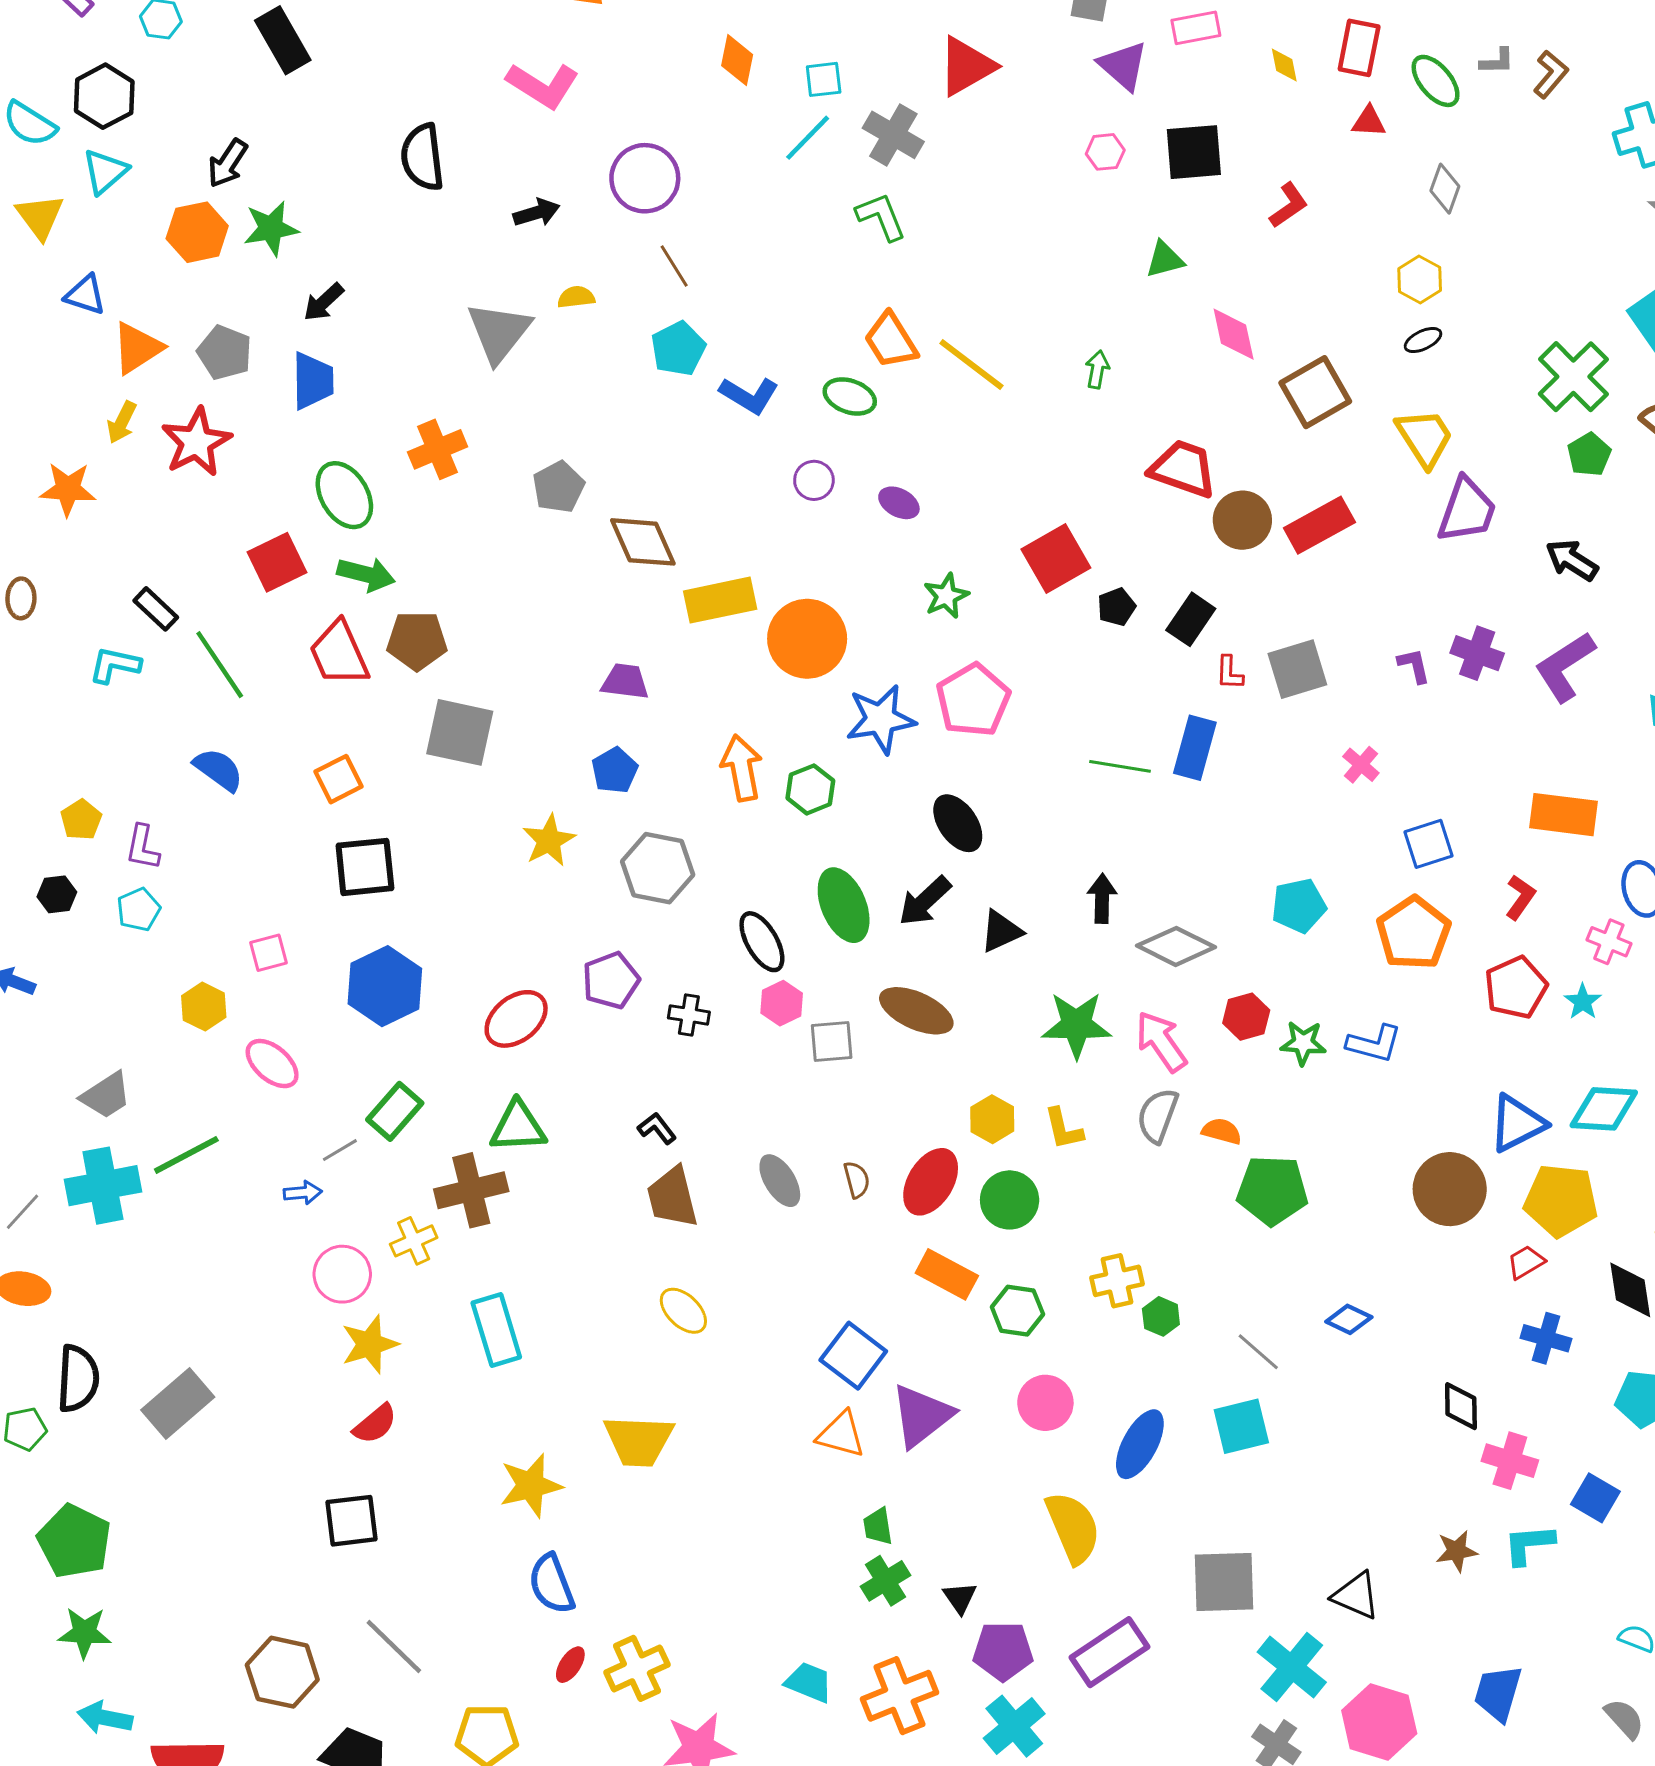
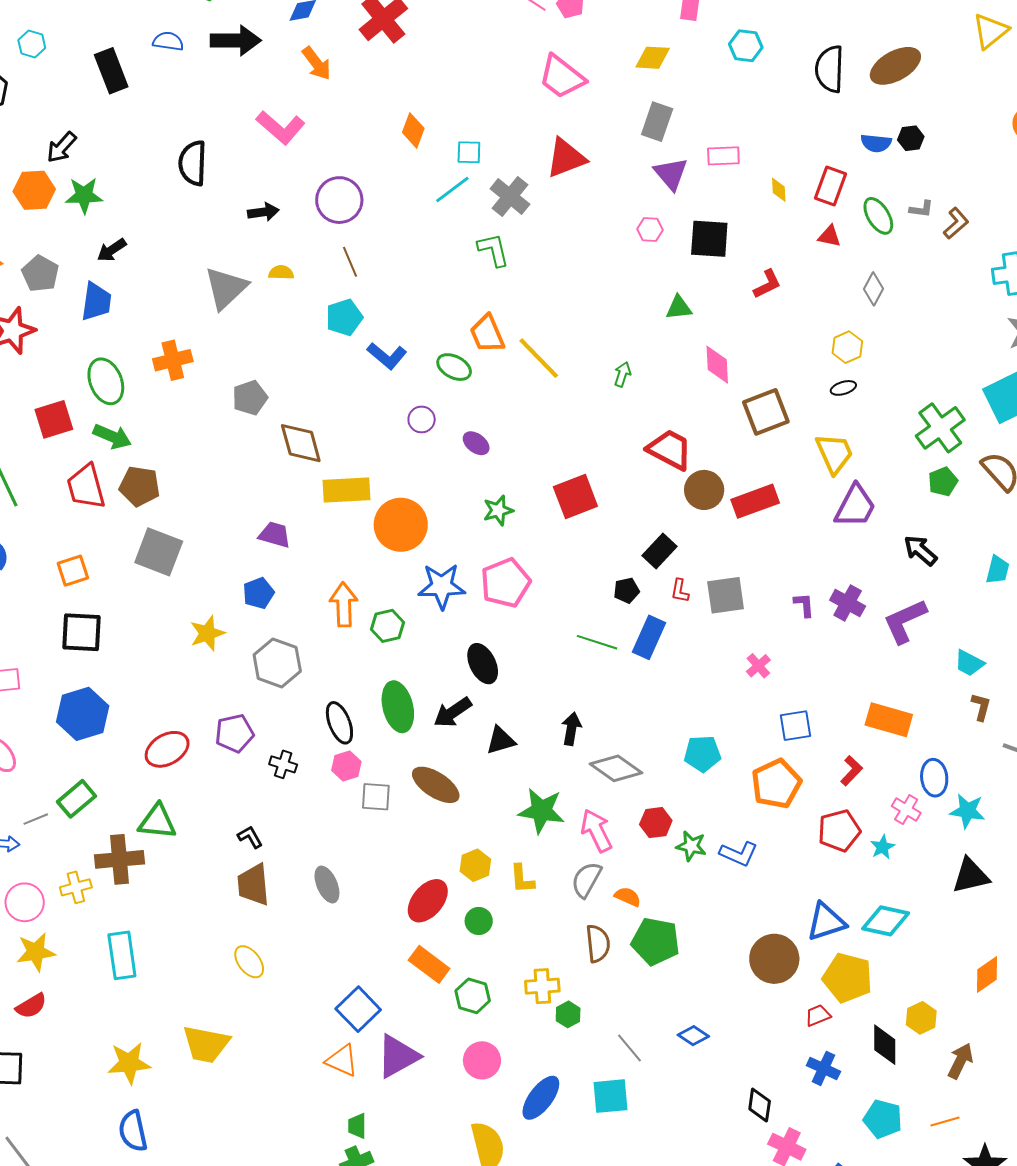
black pentagon: (1117, 607) -> (626, 590), moved
brown semicircle: (857, 1180) -> (598, 943), moved, size x1.5
green circle: (1010, 1200) -> (479, 921), size x0.7

